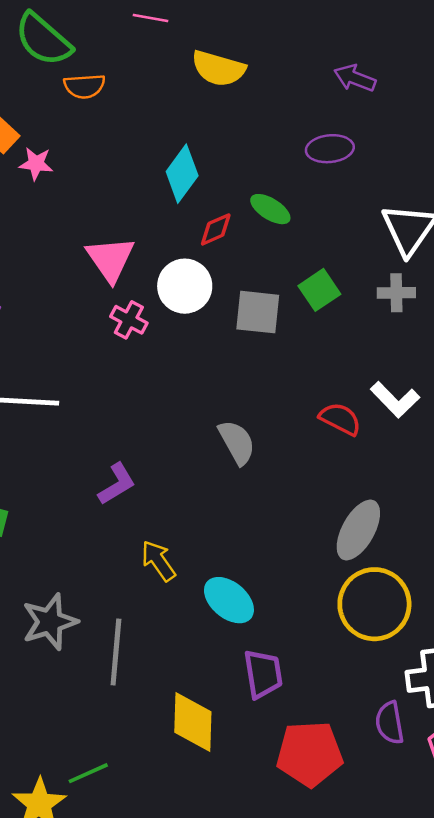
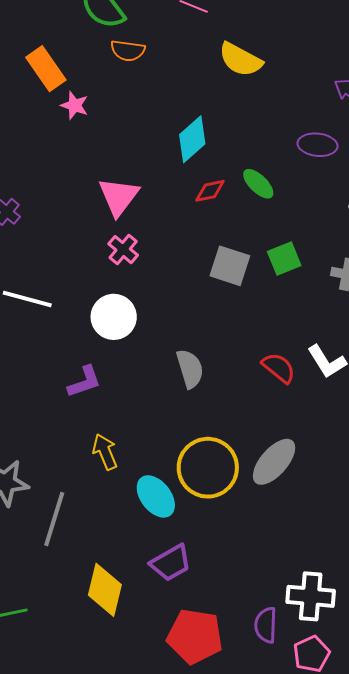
white circle: (185, 286) -> (114, 317), moved
yellow circle: (374, 604) -> (208, 468), moved
purple trapezoid: (263, 674) -> (171, 563), turned 57

